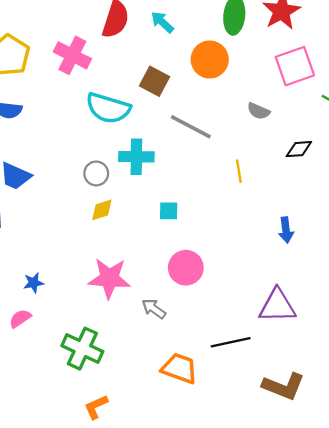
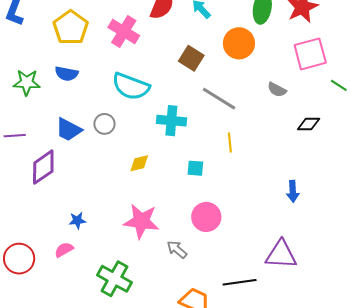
cyan semicircle: (108, 108) -> (131, 86), moved
yellow line: (239, 171) -> (230, 142), moved
gray circle: (96, 173) -> (104, 124), moved

